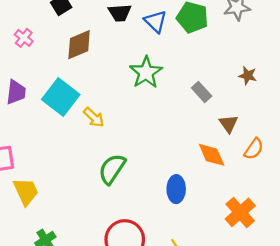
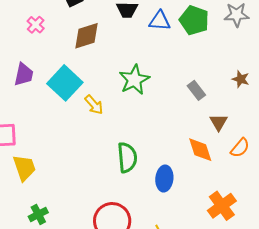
blue triangle: (156, 22) -> (160, 21), turned -45
green star: (146, 72) -> (134, 80), moved
green semicircle: (112, 169) -> (127, 157), moved, turned 136

